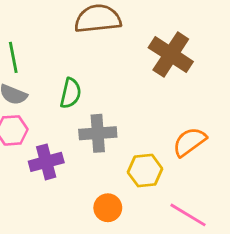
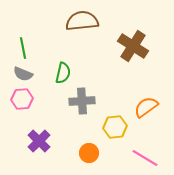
purple cross: (46, 162) -> (39, 141), moved, turned -30

